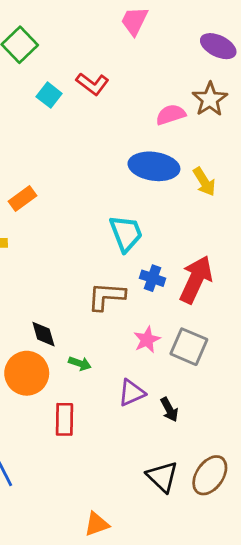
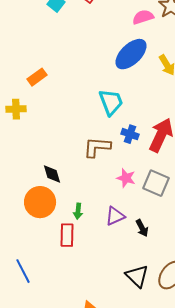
blue ellipse: (154, 166) -> (131, 54), turned -52
pink star: (147, 340) -> (126, 178), turned -30
green arrow: (80, 363) -> (78, 211), moved, turned 77

